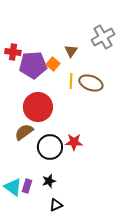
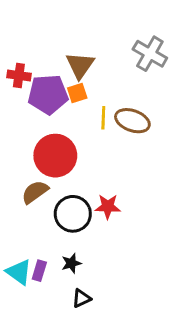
gray cross: (103, 37) -> (150, 54), turned -30
brown triangle: (71, 51) -> (80, 65), moved, size x1.5
orange square: (53, 64) -> (77, 93), turned 32

